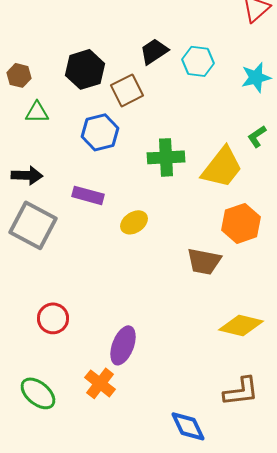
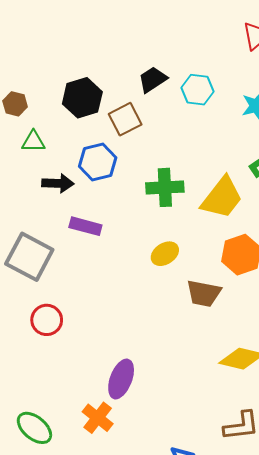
black arrow: (27, 175) -> (58, 183), moved
yellow ellipse: (134, 222) -> (165, 254), moved
red circle: (53, 318) -> (47, 320), moved

